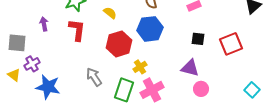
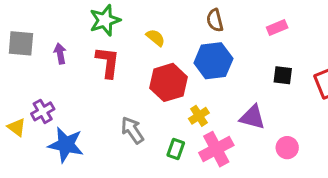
gray square: (17, 43) -> (21, 43), moved
purple triangle: (190, 68) -> (252, 117), moved
green rectangle: (124, 90) -> (176, 149), size x0.6

